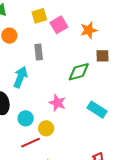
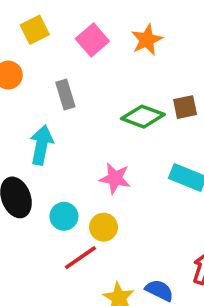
yellow square: (39, 16) -> (35, 30), moved
brown square: (102, 56) -> (185, 107), moved
green diamond: (79, 72) -> (143, 117), turned 45

